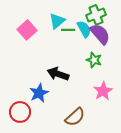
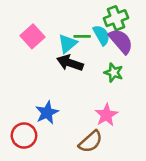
cyan triangle: (57, 21) -> (68, 44), moved
black arrow: (58, 74) -> (70, 63), moved
pink star: (103, 91) -> (106, 115), moved

